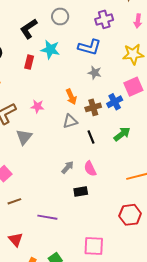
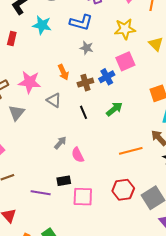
red rectangle: (29, 62) -> (12, 38), moved
pink star: (37, 106) -> (30, 82), size x1.6
gray triangle: (70, 121) -> (54, 100), moved, turned 49
pink semicircle: (90, 169) -> (78, 155), moved
black rectangle: (81, 191) -> (64, 181), moved
pink square: (94, 246) -> (83, 197), moved

